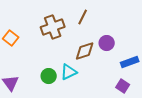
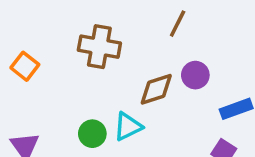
brown line: (83, 17) -> (178, 24), moved
brown cross: (53, 27) -> (99, 47), turned 30

